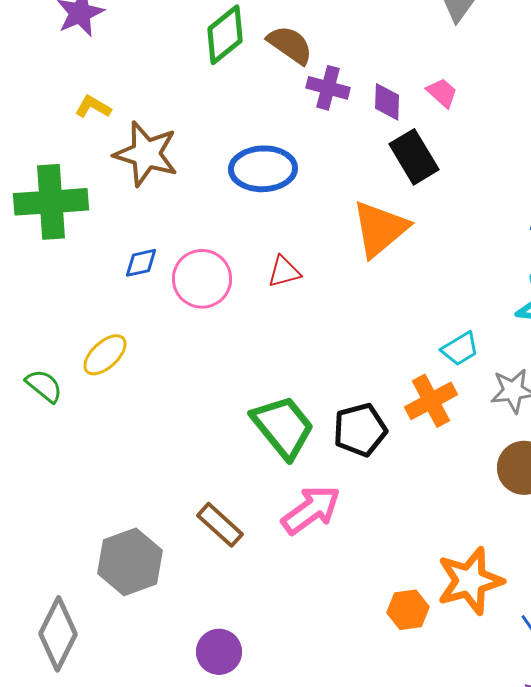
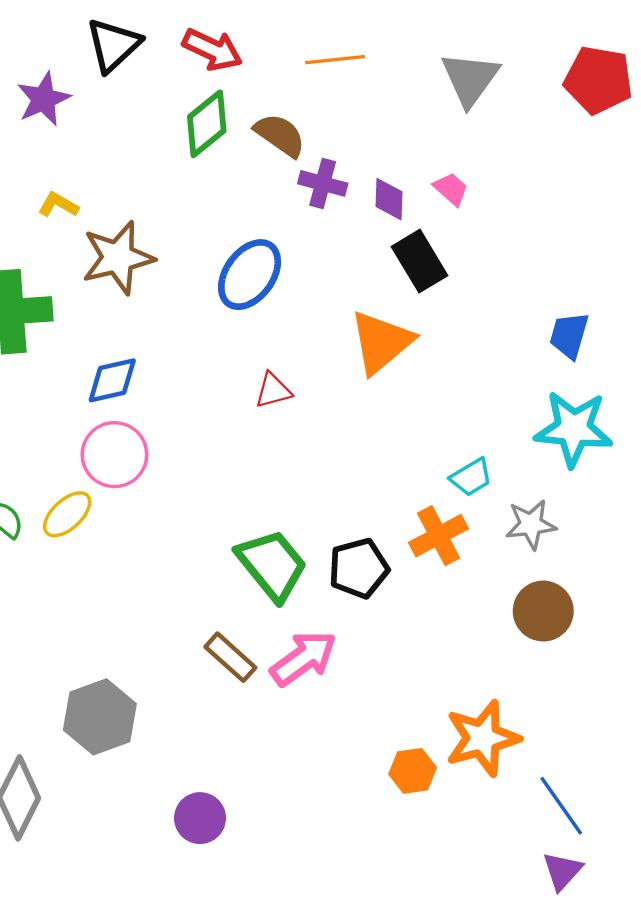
brown star: (146, 154) -> (118, 258), turned -30
blue ellipse: (263, 169) -> (250, 275), turned -52
blue diamond: (141, 263) -> (112, 380), size x1.4
pink circle: (202, 279) -> (114, 455), moved
yellow ellipse: (105, 355) -> (67, 514), moved
brown rectangle: (220, 525) -> (230, 657), moved

